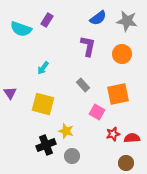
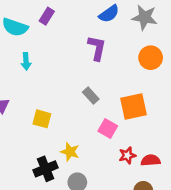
orange circle: (122, 54) -> (151, 58), moved
cyan arrow: (43, 68) -> (26, 61), moved, turned -40
yellow square: (43, 104) -> (42, 119), size x0.7

